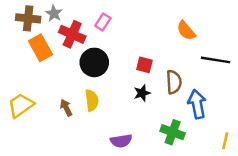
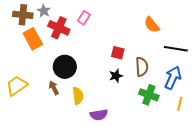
black circle: (94, 62) -> (65, 67), moved
yellow semicircle: (92, 100) -> (78, 96), moved
blue arrow: (197, 104) -> (173, 78), moved, turned 35
green cross: (173, 132) -> (149, 95), moved
yellow line: (225, 141) -> (180, 104), moved

